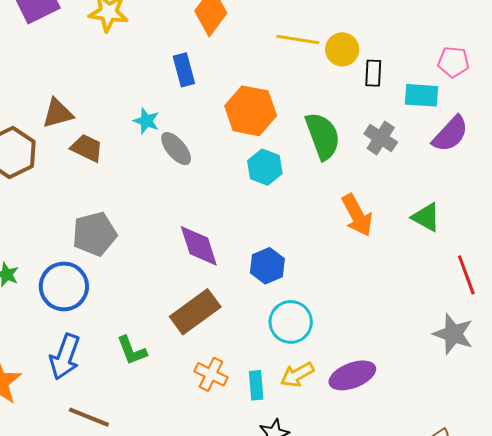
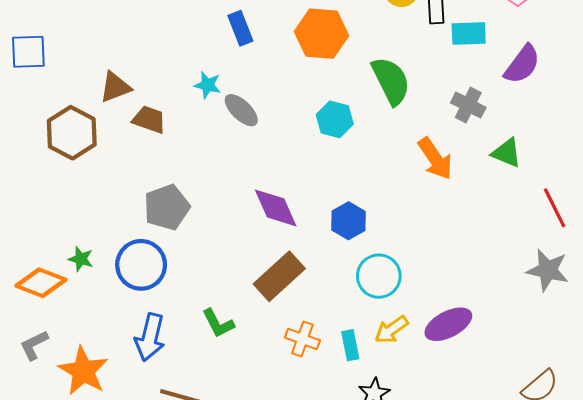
cyan rectangle: (422, 95) -> (469, 33), moved
orange hexagon: (251, 111) -> (321, 34), moved
gray cross: (381, 138) -> (468, 105), moved

